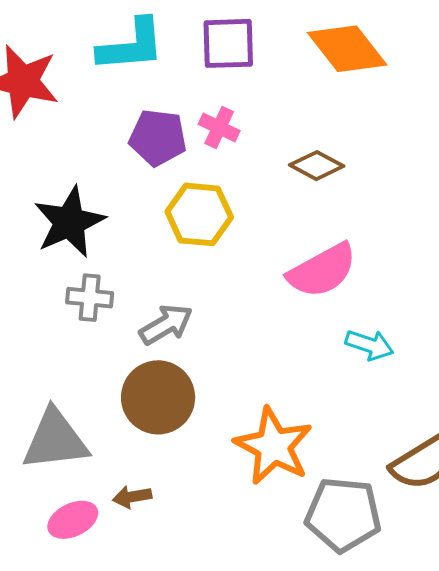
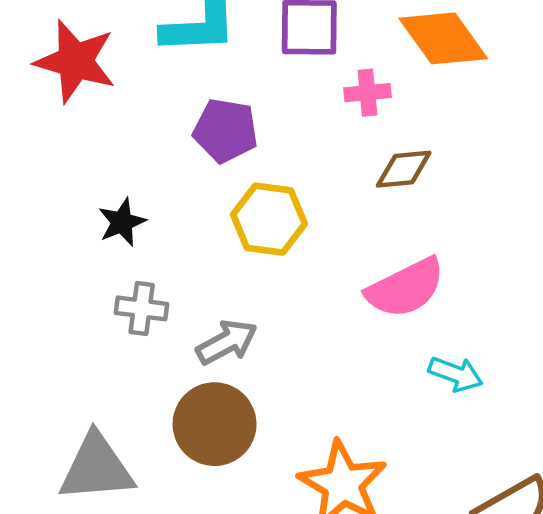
pink cross: (219, 127) -> (368, 93), moved, turned -33
brown diamond: (317, 166) -> (404, 169), turned -36
black star: (69, 222) -> (122, 222), size x0.6

